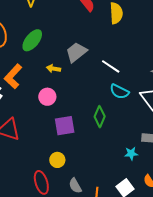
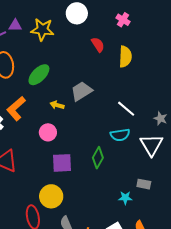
white line: (111, 66) -> (126, 109), moved
cyan semicircle: (119, 92) -> (120, 135), turned -42
yellow circle: (57, 160) -> (51, 196), size x1.5

